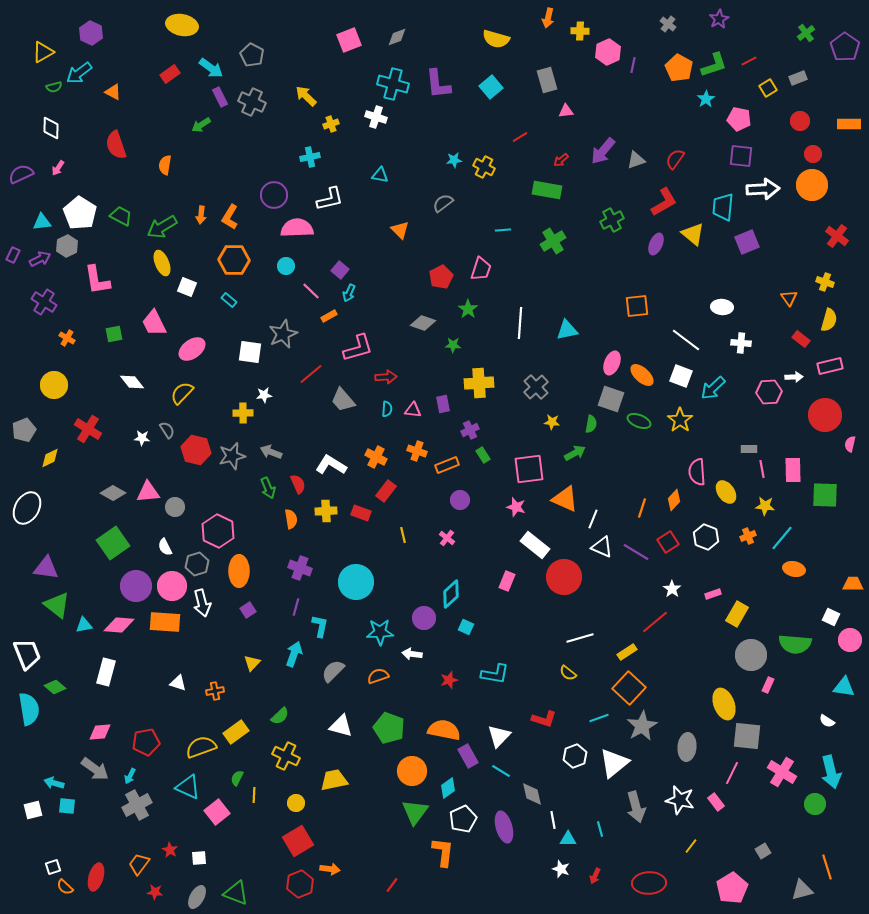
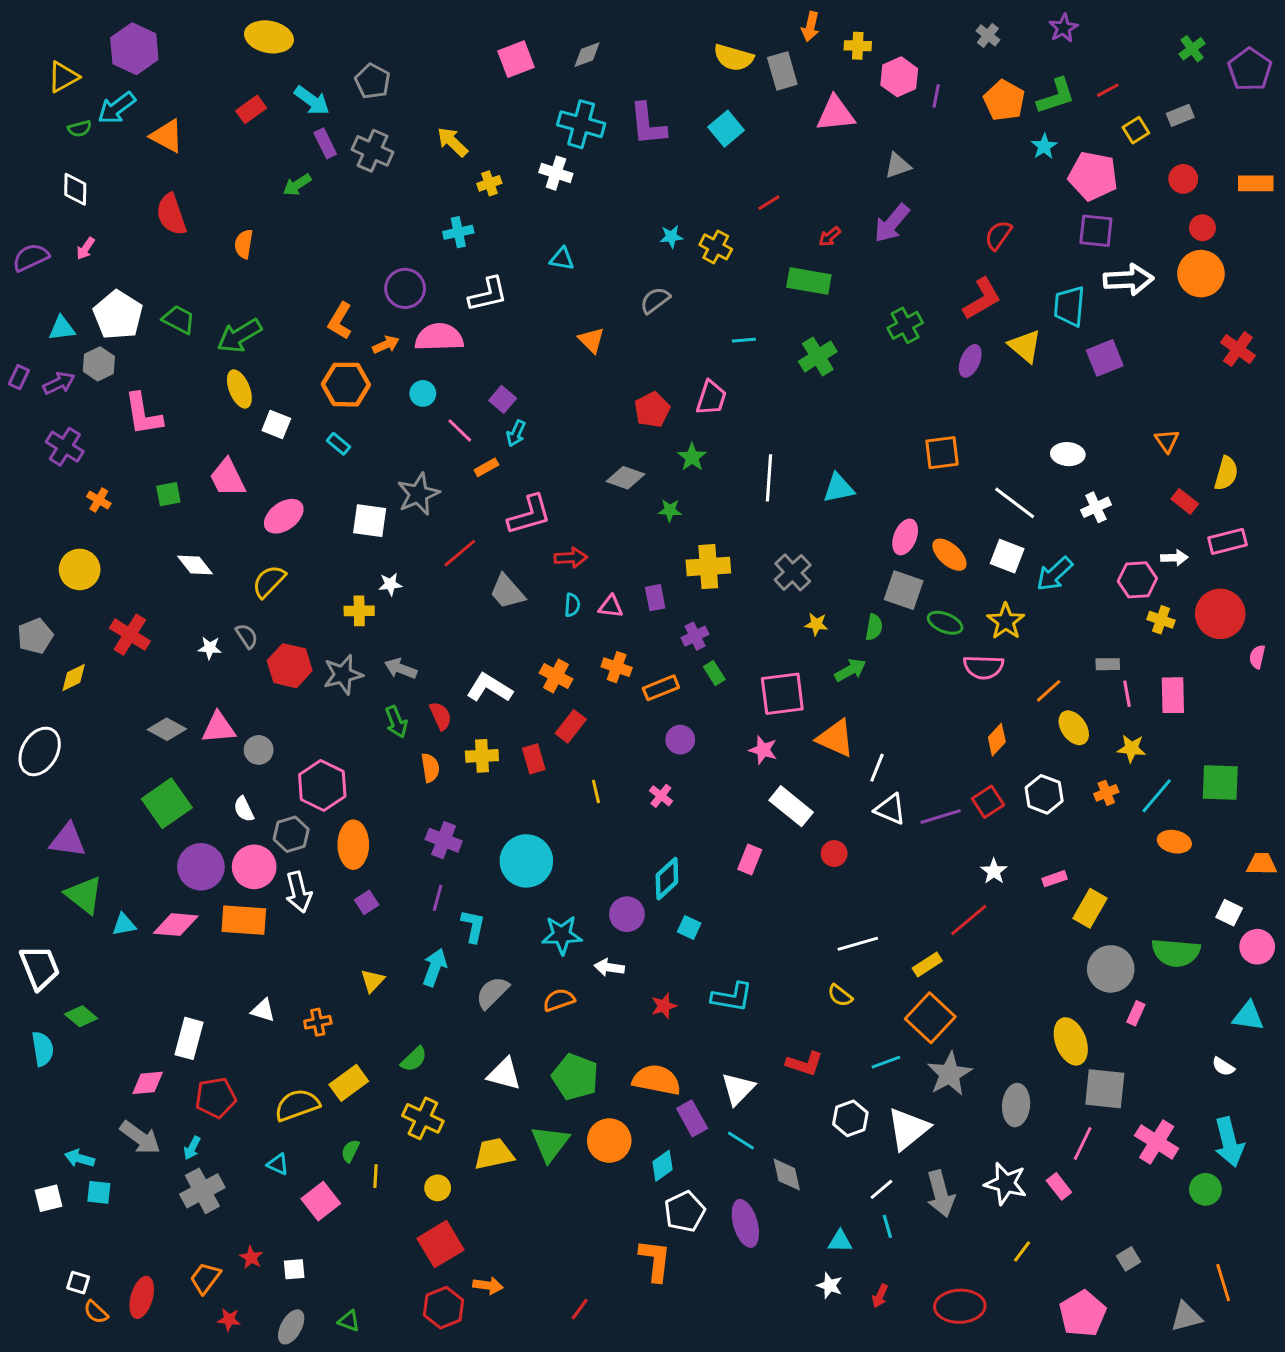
purple hexagon: (91, 33) -> (134, 49), size x1.4
gray rectangle: (547, 80) -> (782, 71), moved
orange triangle: (113, 92) -> (167, 136), size x1.4
pink triangle: (566, 111) -> (836, 114), moved, size x1.8
pink pentagon: (739, 119) -> (1093, 176), size x1.4
gray triangle: (636, 160) -> (898, 166), moved
orange arrow: (201, 215) -> (386, 345), moved, turned -120
yellow cross: (825, 282) -> (1161, 620), moved
white cross: (741, 343) -> (1096, 507), turned -30
pink semicircle: (697, 472) -> (984, 667), moved, turned -84
green square: (825, 495) -> (1220, 783), moved
orange line: (642, 508) -> (1049, 691), moved, turned 30
red rectangle: (361, 513) -> (534, 759), turned 54
purple line: (636, 552) -> (941, 817), turned -48
red circle: (564, 577) -> (834, 854), size x0.5
white rectangle: (106, 672) -> (189, 1038), moved
cyan semicircle: (29, 709) -> (43, 1049), size x0.7
cyan triangle: (188, 787) -> (278, 1164), size x0.6
green triangle: (415, 812) -> (550, 1143), moved
white line: (553, 820) -> (881, 1189), moved, turned 60
white square: (53, 867) -> (78, 1283), turned 35
green triangle: (236, 893) -> (349, 1321), size x0.6

